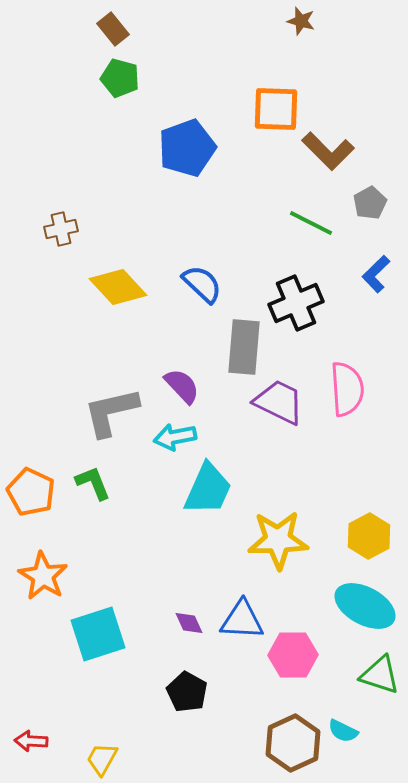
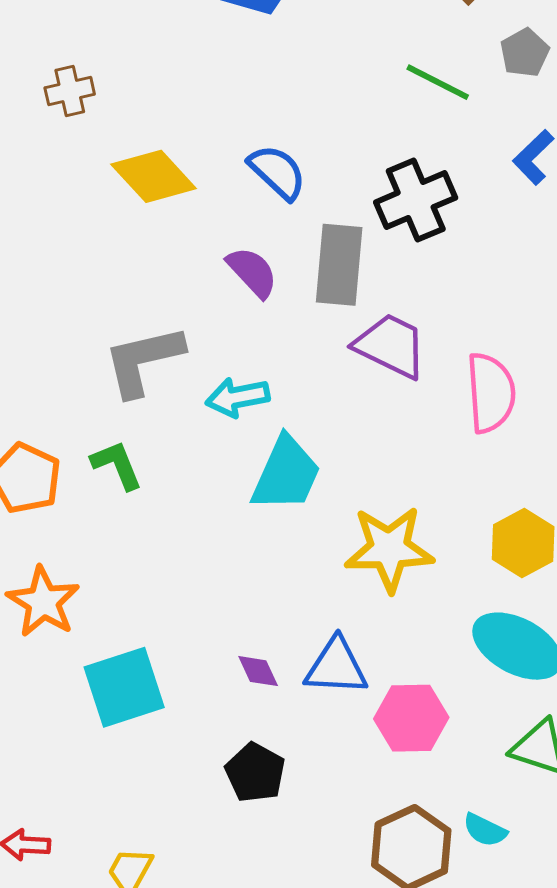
purple semicircle: (182, 386) -> (252, 272), moved
pink semicircle: (347, 389) -> (491, 393), moved

